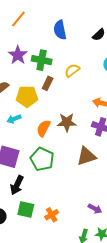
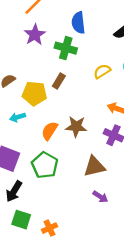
purple star: (18, 55) -> (35, 35), moved
green cross: (42, 60) -> (66, 48), moved
yellow semicircle: (72, 70) -> (102, 71), moved
purple arrow: (95, 209) -> (100, 197), moved

